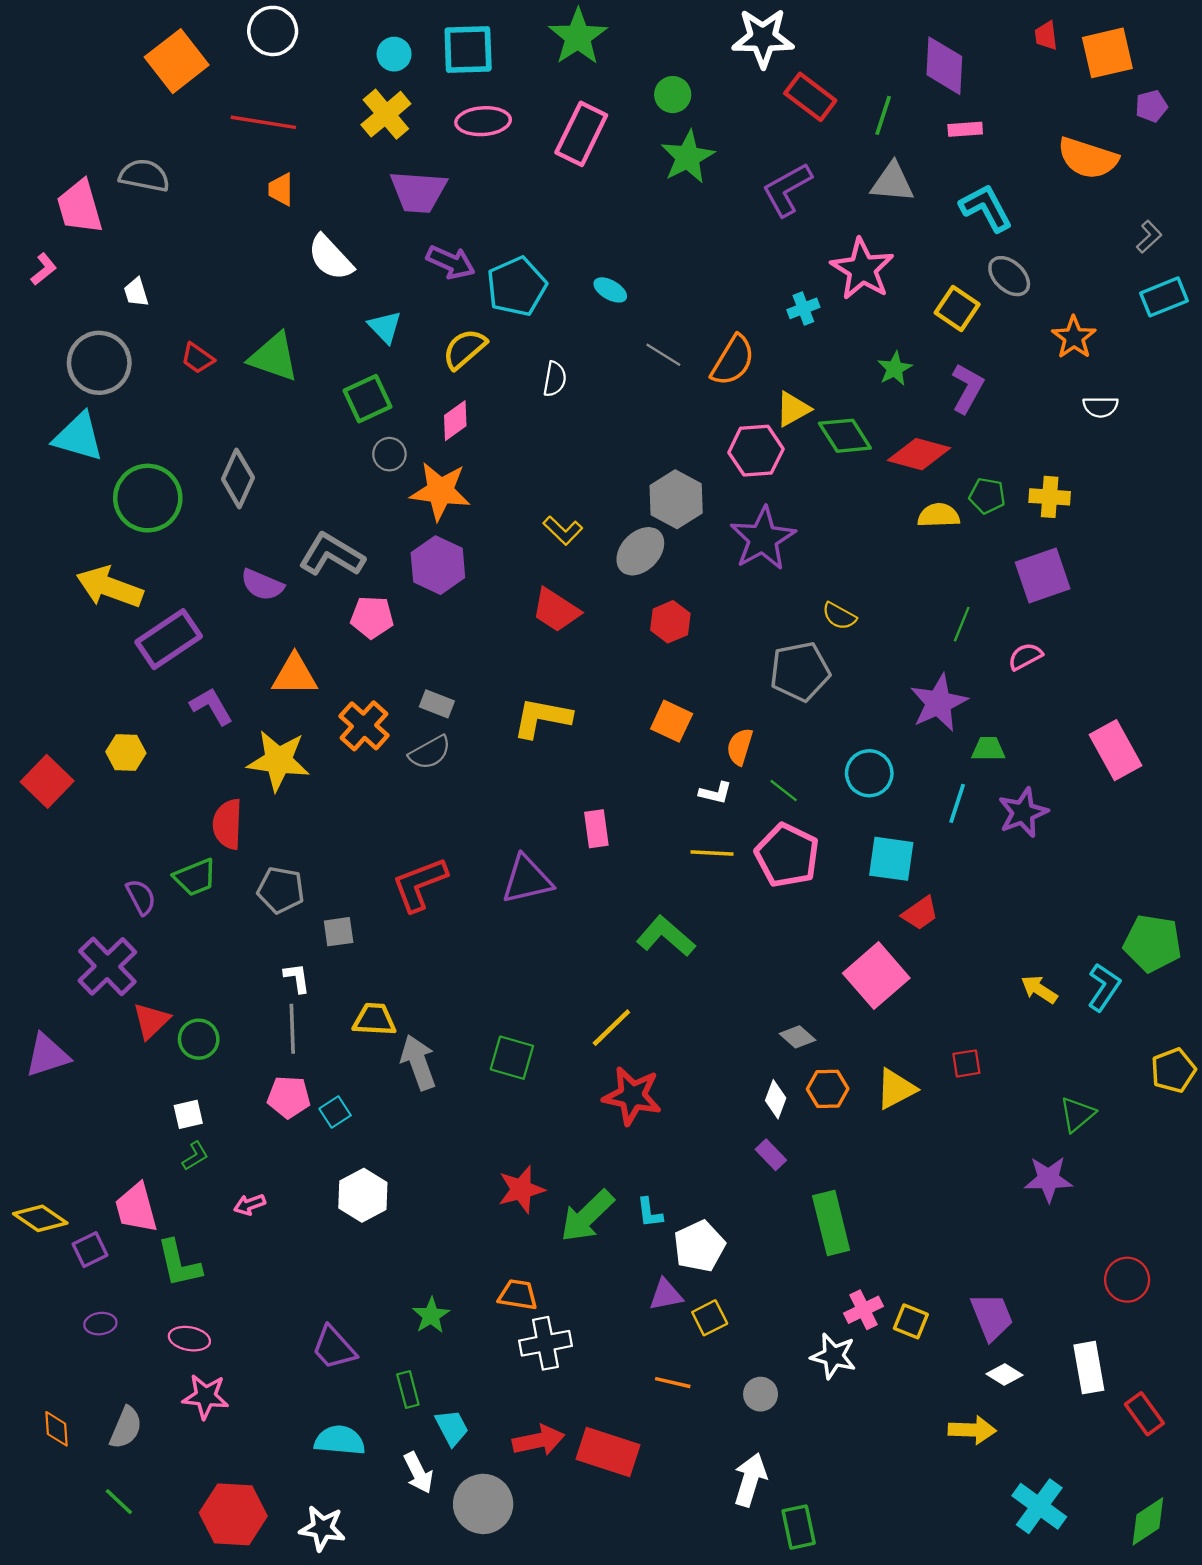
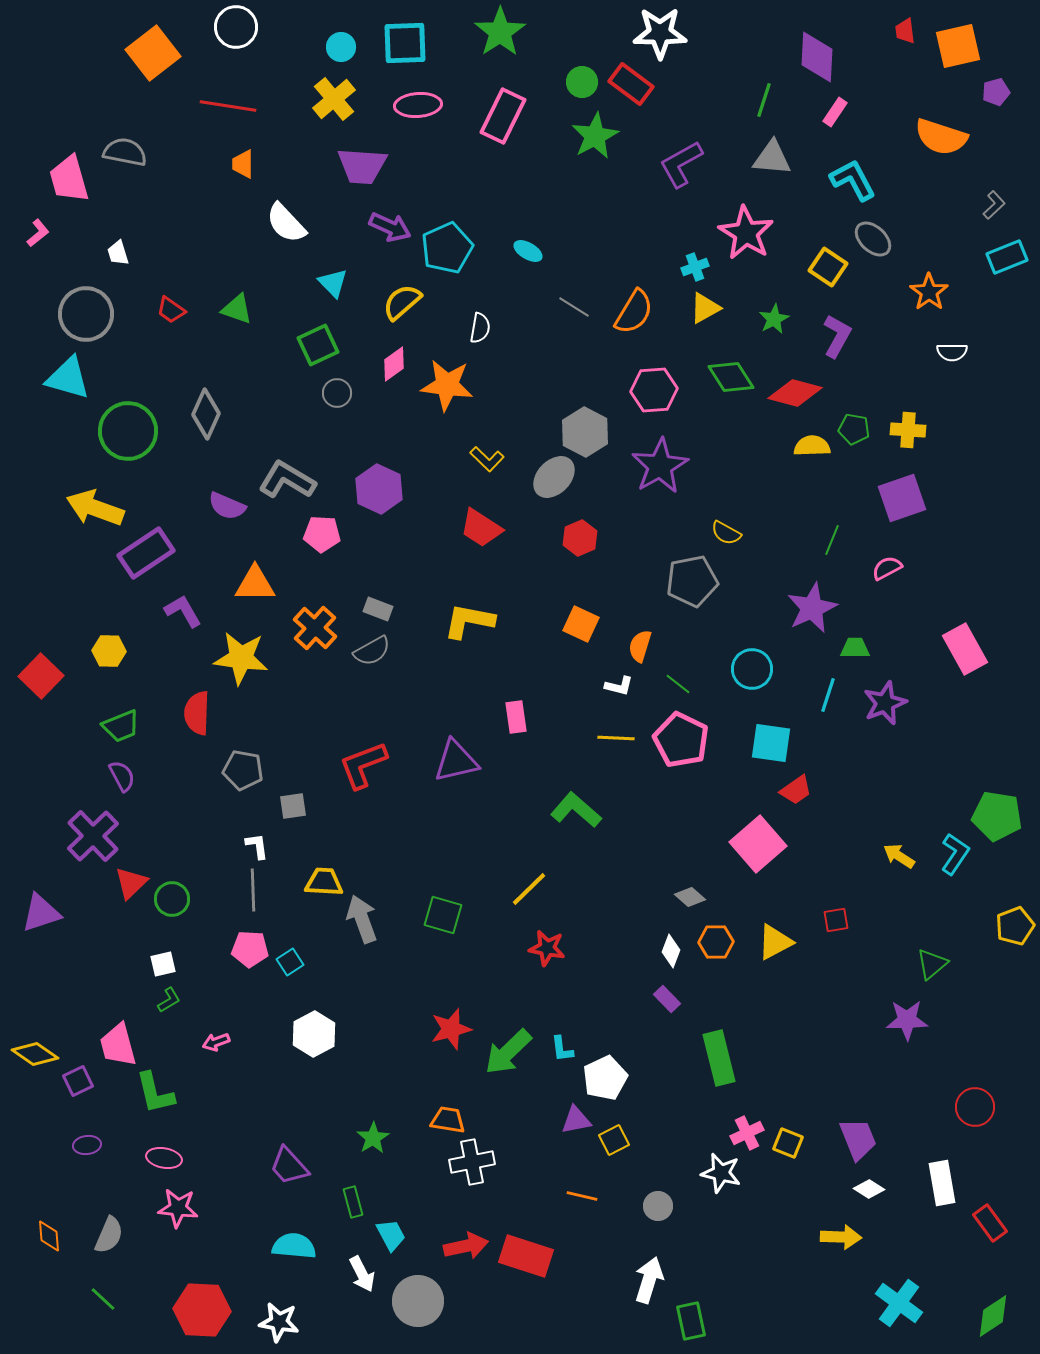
red rectangle: (810, 97) -> (631, 84), moved
pink rectangle: (965, 129) -> (835, 112), turned -52
green triangle: (274, 357) -> (237, 309), size x0.7
yellow triangle: (793, 409) -> (705, 308), moved
orange star: (440, 491) -> (447, 385), moved
green trapezoid: (195, 877) -> (121, 726), moved
red star: (632, 1096) -> (547, 948), size x0.7

